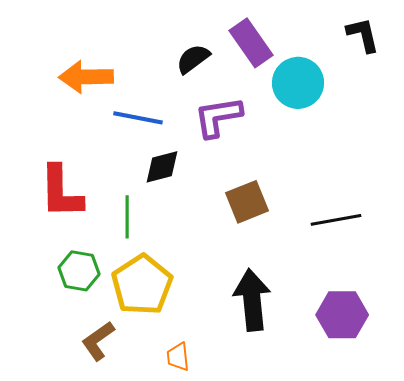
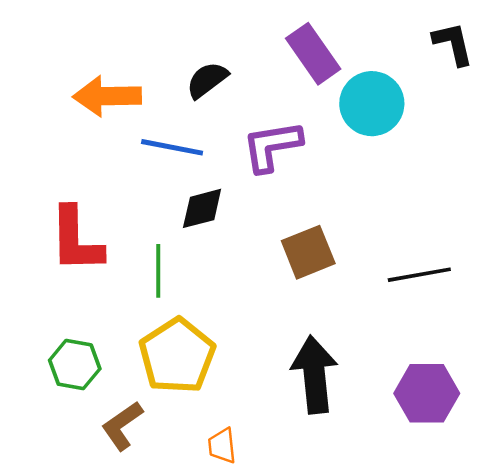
black semicircle: (193, 59) -> (207, 80), moved
green hexagon: (79, 271) -> (75, 365), moved

